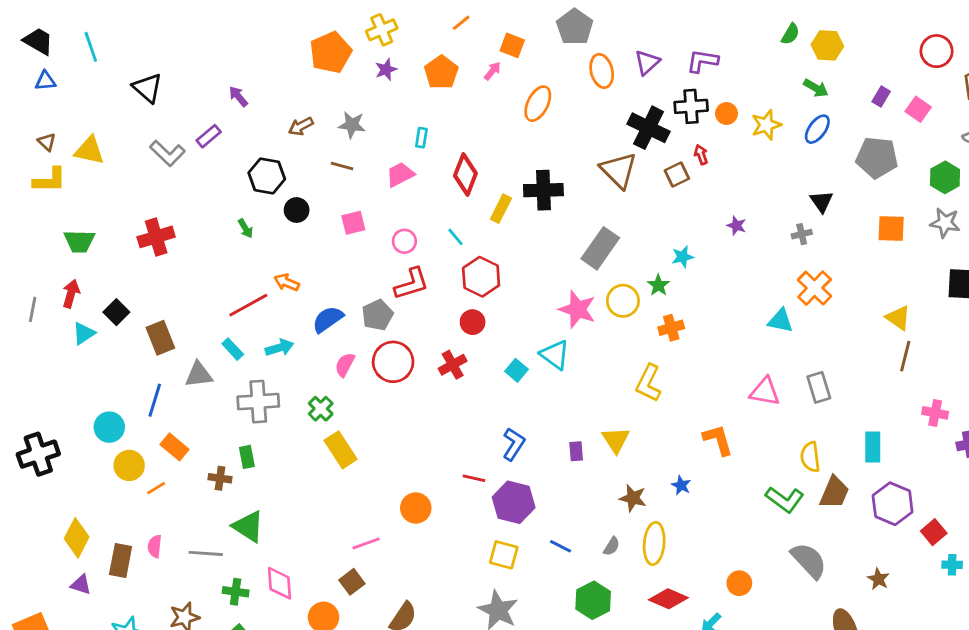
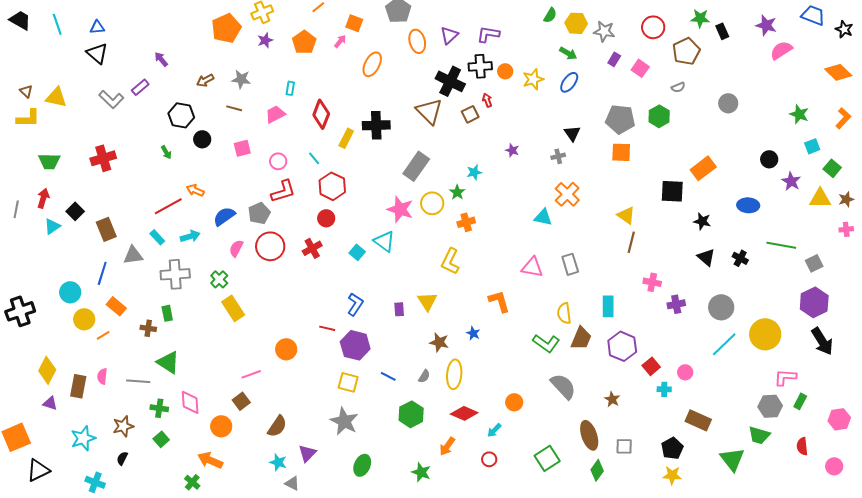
blue triangle: (45, 81) -> (97, 27), moved
gray pentagon: (877, 158) -> (620, 119), moved
gray star: (945, 223) -> (604, 31), moved

